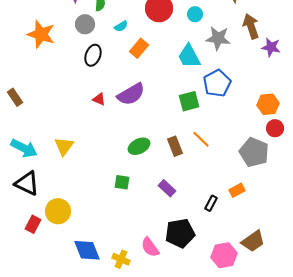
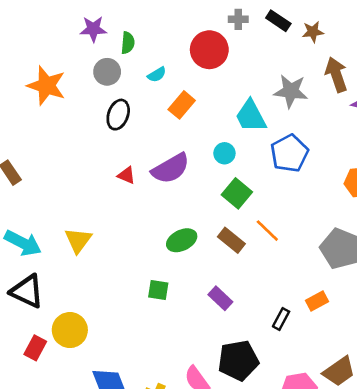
cyan circle: (195, 14) -> (224, 153), moved
green square: (189, 101) -> (237, 193), moved, turned -35
brown rectangle: (175, 146) -> (231, 240), turned -30

